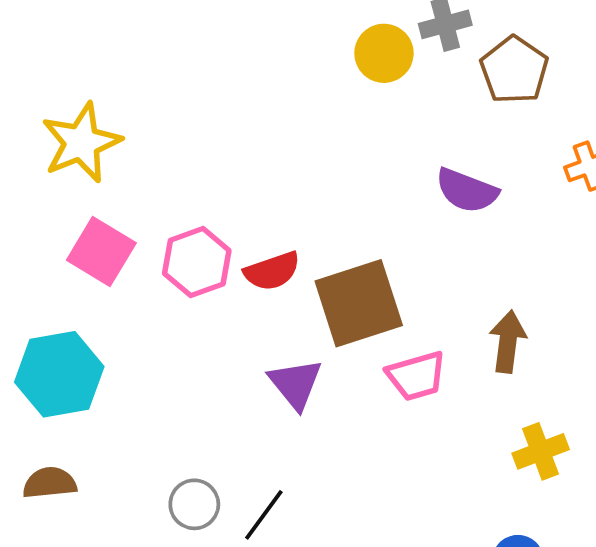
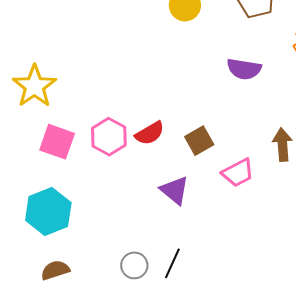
brown square: (359, 303) -> (199, 141), size x0.6

